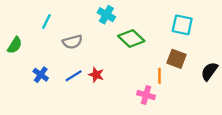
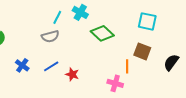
cyan line: (46, 22) -> (57, 17), moved
red star: (96, 75) -> (72, 74), moved

